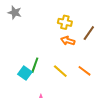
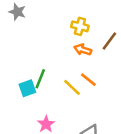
orange line: (85, 71) -> (88, 80), moved
cyan square: (25, 73) -> (27, 88), turned 32

